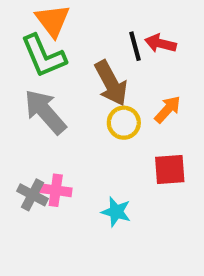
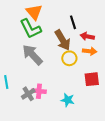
red arrow: (161, 43) -> (87, 36), moved
orange arrow: (168, 109) -> (90, 51), turned 56
gray cross: (33, 195) -> (28, 94), turned 32

